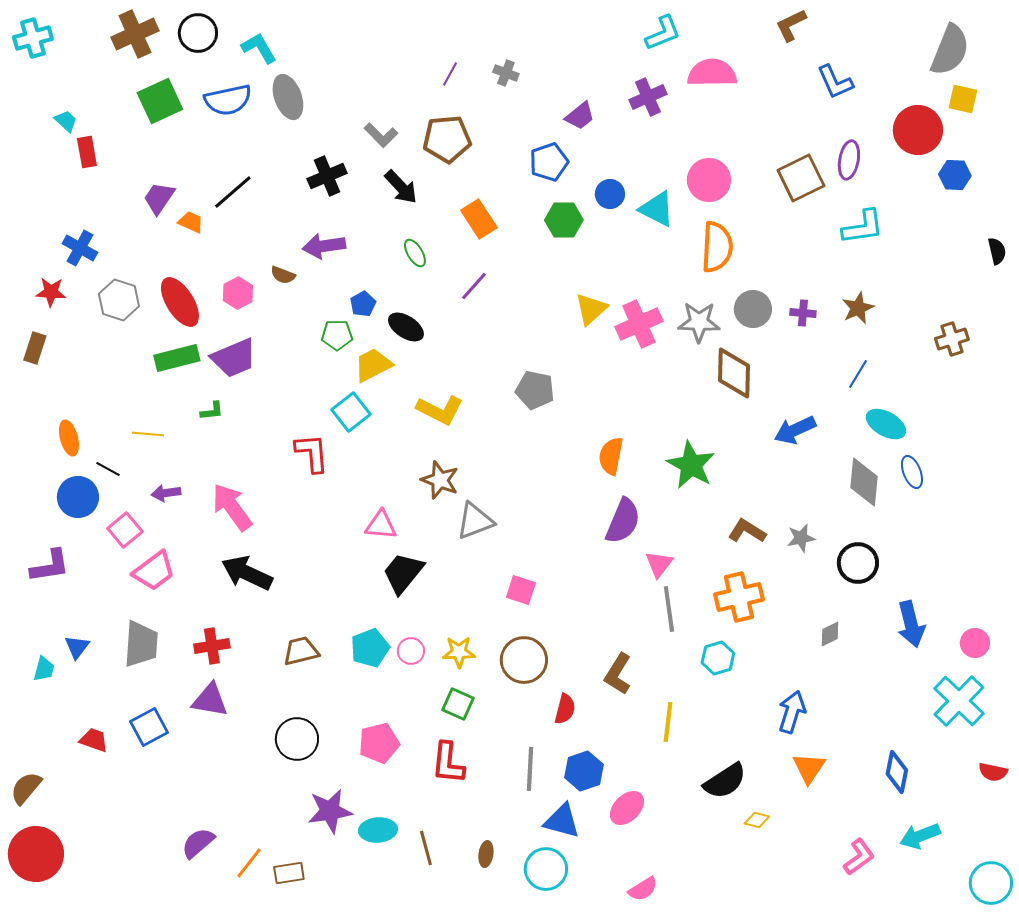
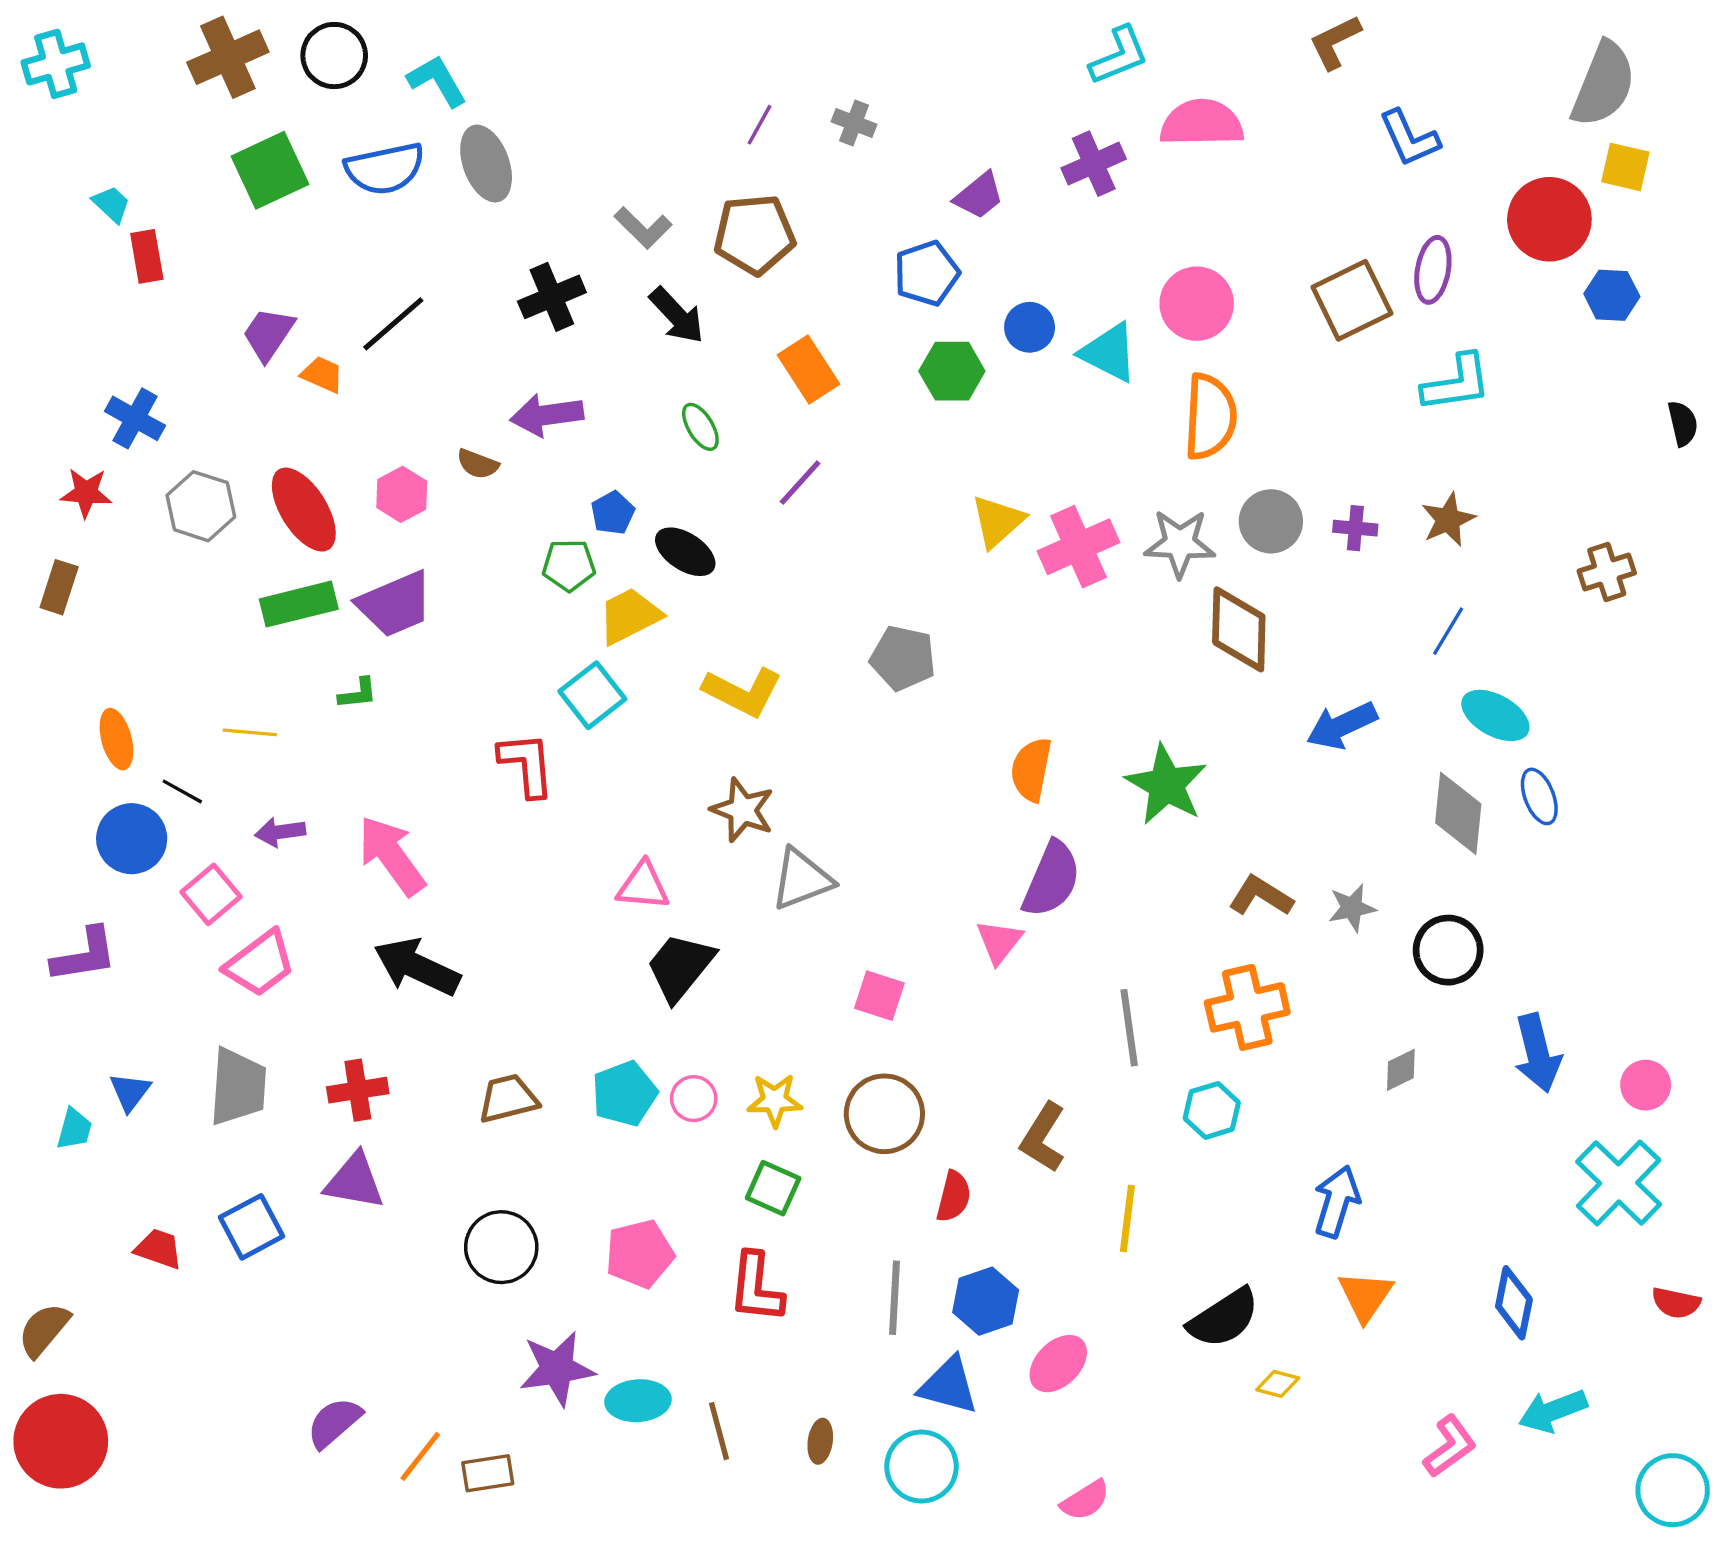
pink triangle: (659, 564) -> (999, 942), moved

